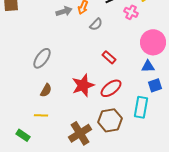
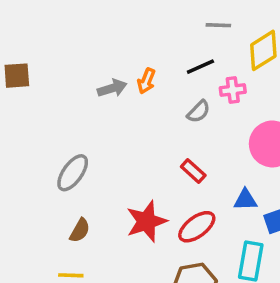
pink cross: (131, 12) -> (233, 90), turned -32
gray semicircle: (96, 24) -> (199, 112), moved
blue triangle: (148, 66) -> (245, 200), moved

